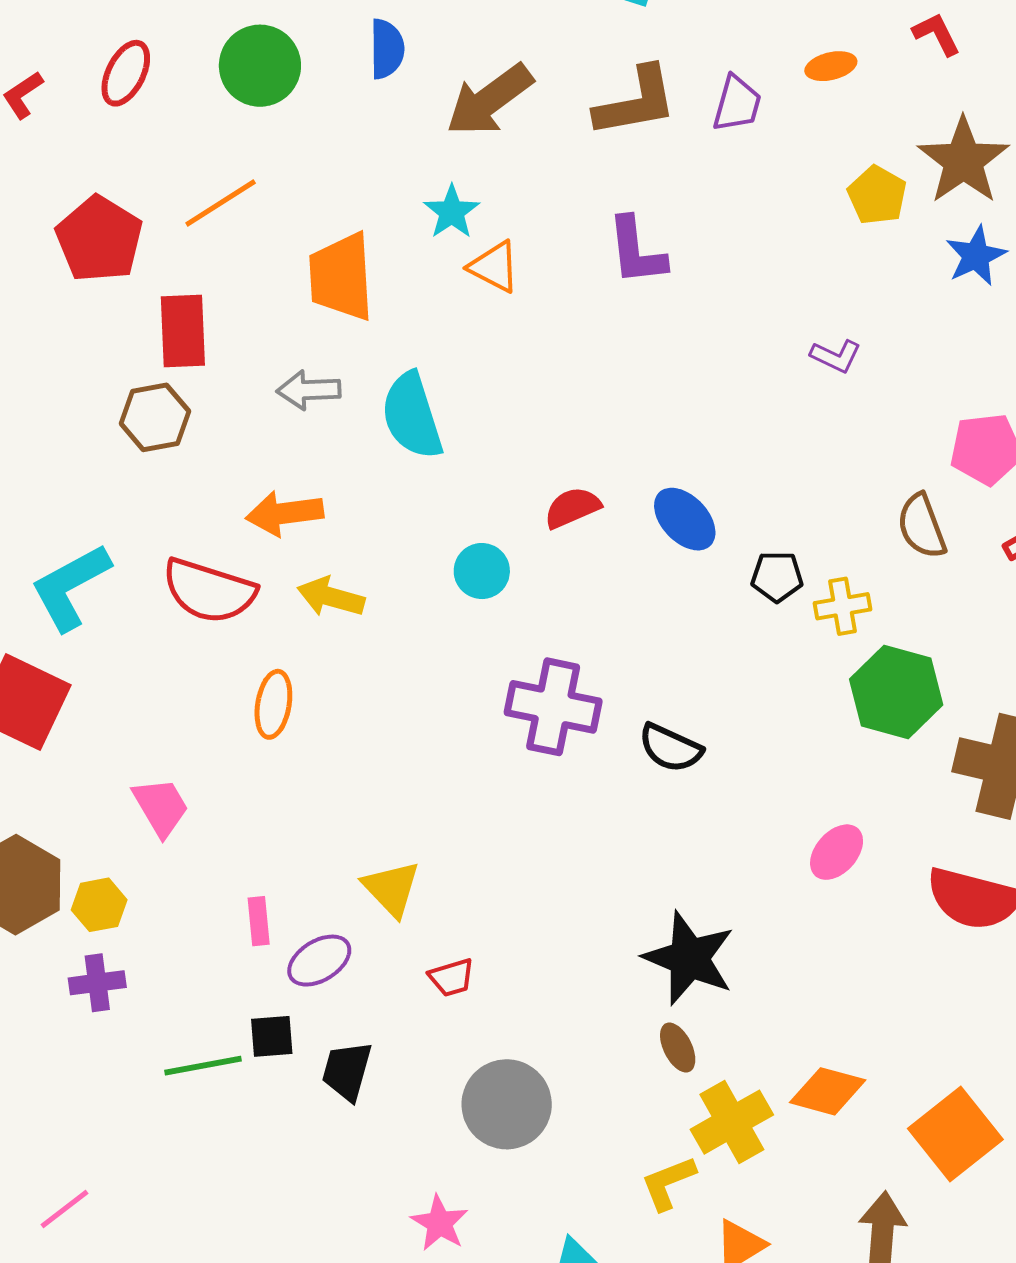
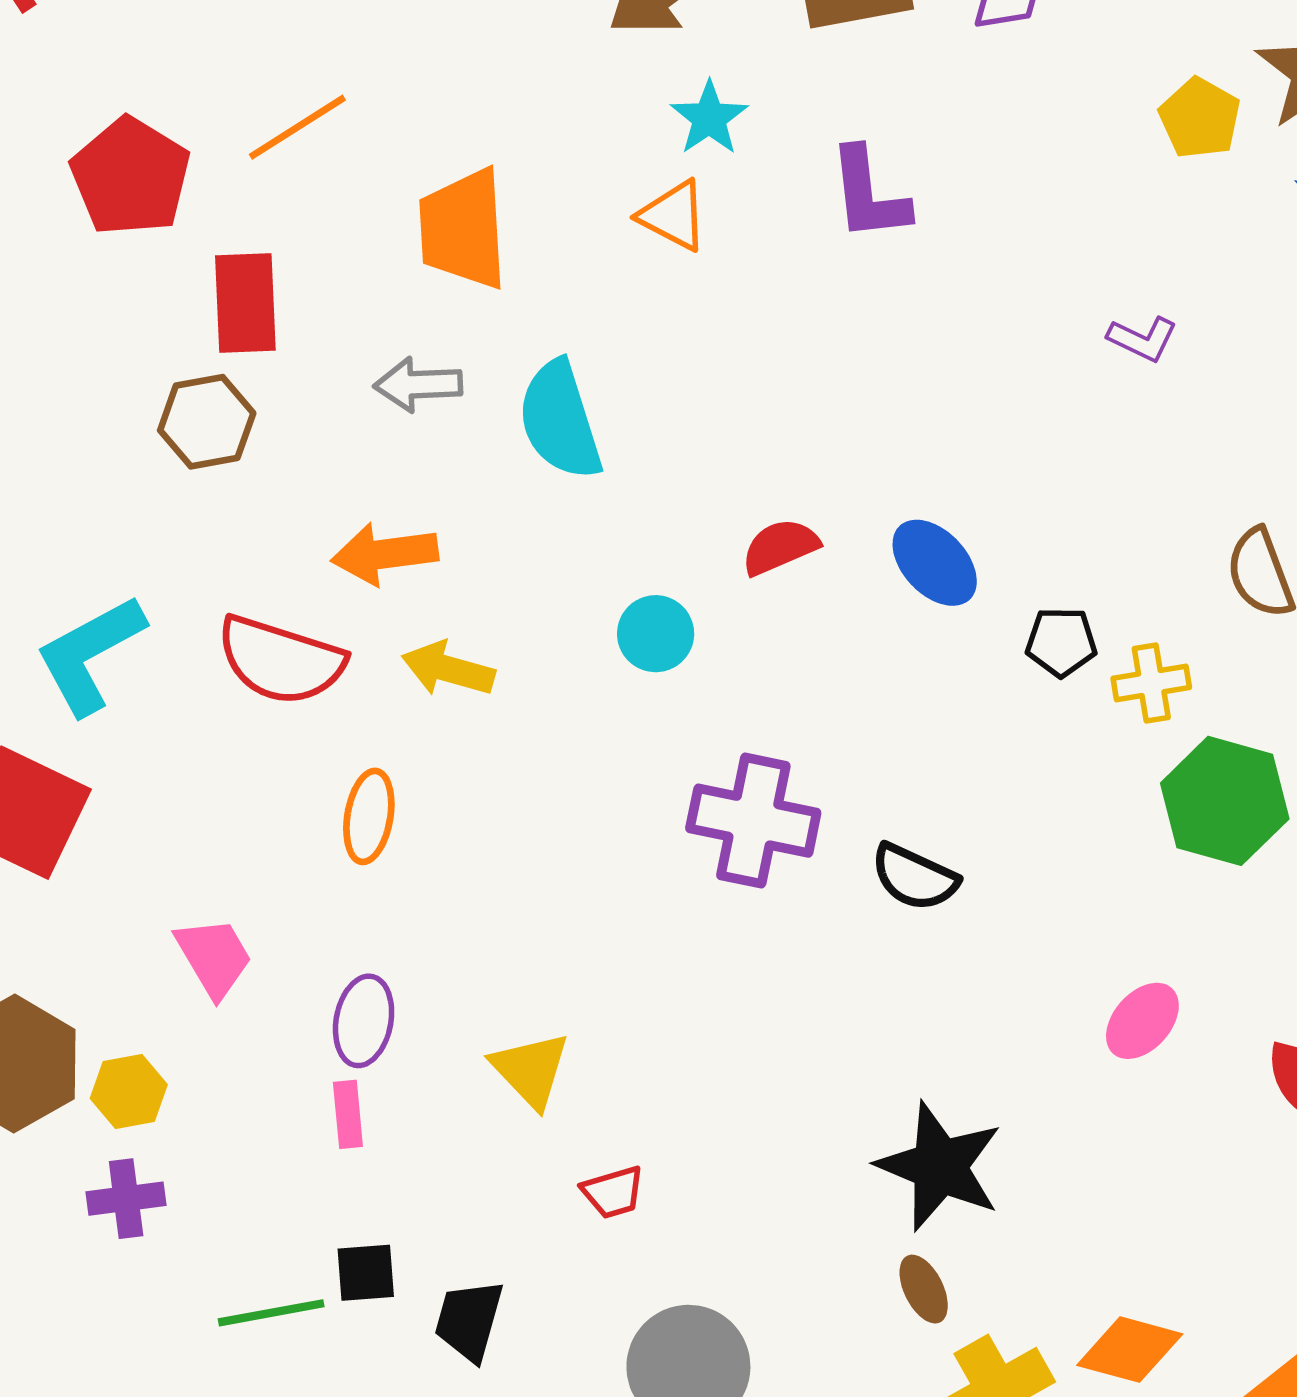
cyan star: (452, 212) -> (709, 118), moved
purple ellipse: (319, 961) -> (364, 1021), moved, turned -48

